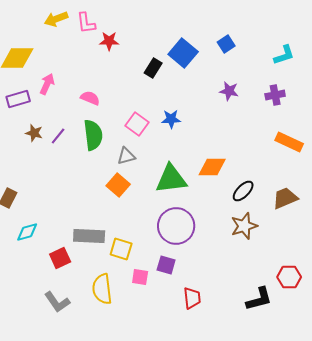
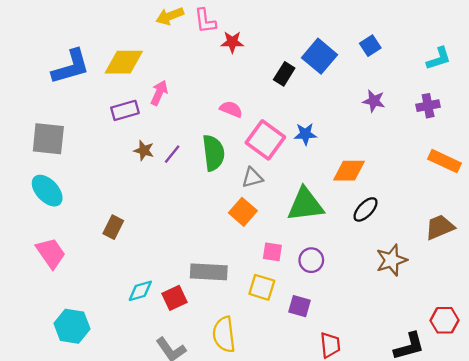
pink semicircle: (90, 98) -> (231, 109), moved
pink square: (137, 124) -> (265, 140), size x1.4
orange diamond: (212, 167) -> (349, 171), moved
black ellipse: (243, 191) -> (366, 209), moved
purple circle: (176, 226) -> (311, 260), size x0.6
cyan diamond: (27, 232) -> (140, 291), moved
yellow square: (121, 249) -> (262, 287), moved
pink square: (140, 277) -> (272, 252), moved

